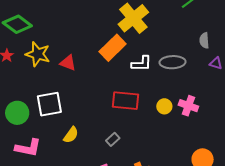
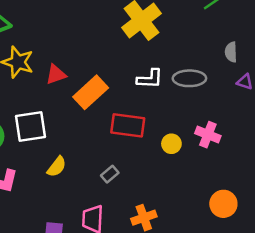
orange rectangle: (113, 48) -> (91, 92), moved
red triangle: (68, 63) -> (56, 75), turned -42
yellow circle: (164, 106) -> (171, 144), moved

